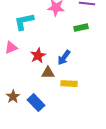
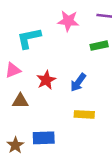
brown triangle: (48, 73) -> (20, 101), moved
brown star: (13, 97) -> (15, 145), moved
blue rectangle: (36, 103) -> (44, 138), turned -48

